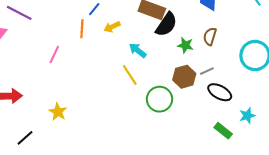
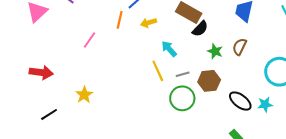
black semicircle: (166, 25) -> (200, 29), size x0.7
gray line: (207, 71) -> (183, 74), moved
cyan star: (247, 116) -> (265, 104), moved

